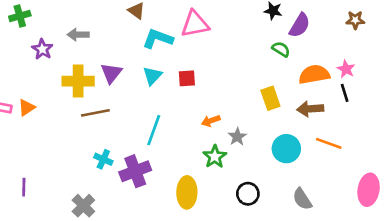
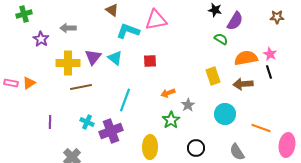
cyan triangle: (152, 76) -> (115, 58), moved, turned -35
orange line: (329, 143) -> (261, 128), moved
purple line: (24, 187) -> (50, 122), moved

